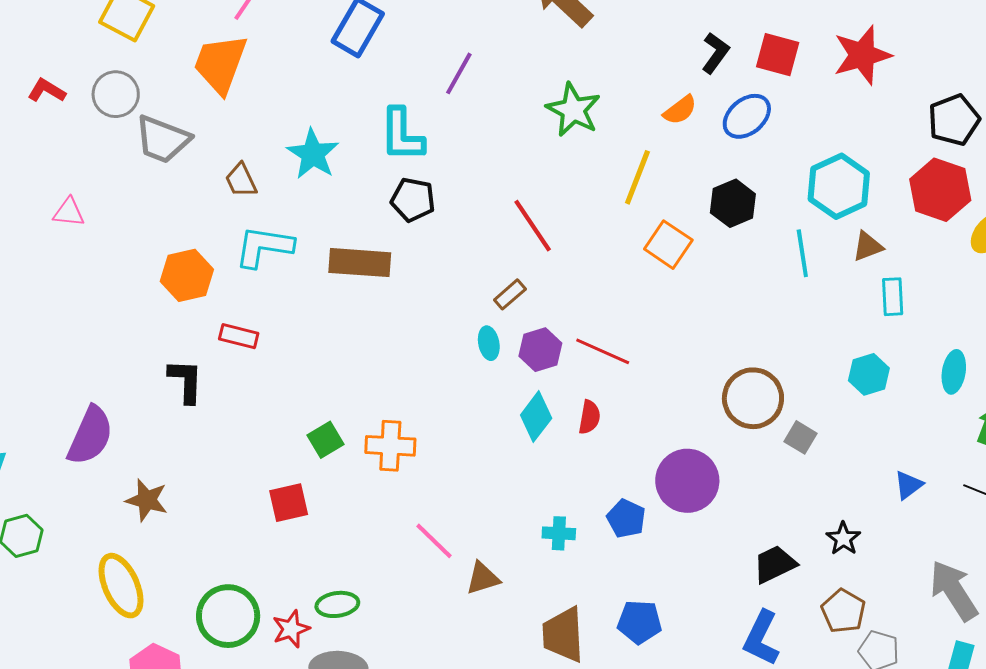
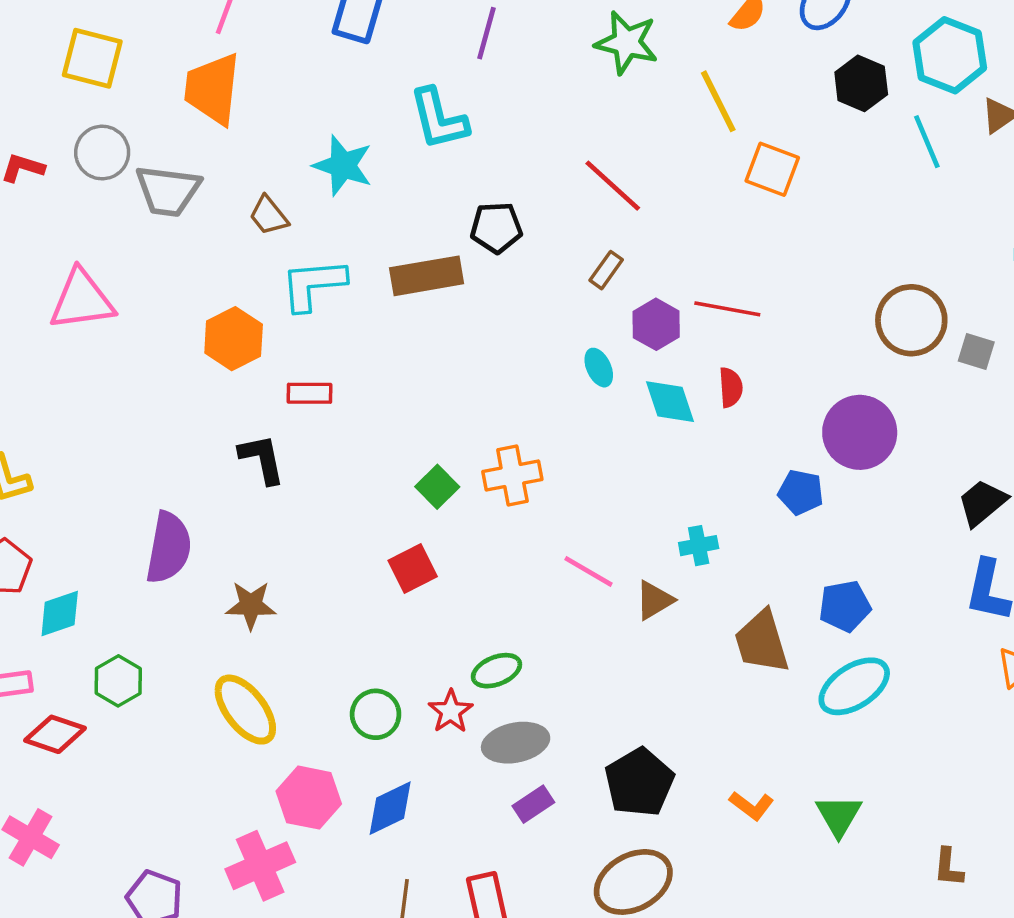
yellow line: (637, 177) -> (718, 101), turned -34
black pentagon: (413, 200) -> (496, 228), moved
black hexagon: (733, 203) -> (861, 83), moved
pink triangle: (69, 212) -> (82, 300), size x1.8
cyan ellipse: (489, 343) -> (599, 368), moved
cyan diamond: (536, 417) -> (670, 402), turned -42
cyan cross: (559, 533) -> (699, 546), moved
green circle: (228, 616) -> (376, 714), size x0.7

